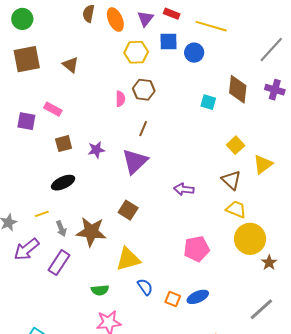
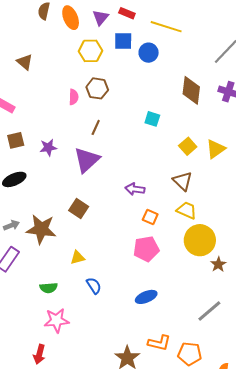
cyan square: (208, 102) -> (152, 119), moved
yellow triangle: (263, 164) -> (216, 149), moved
gray arrow: (61, 229) -> (11, 225), turned -91
yellow triangle: (128, 259) -> (78, 258), size x0.6
orange square: (173, 299) -> (150, 217), moved

